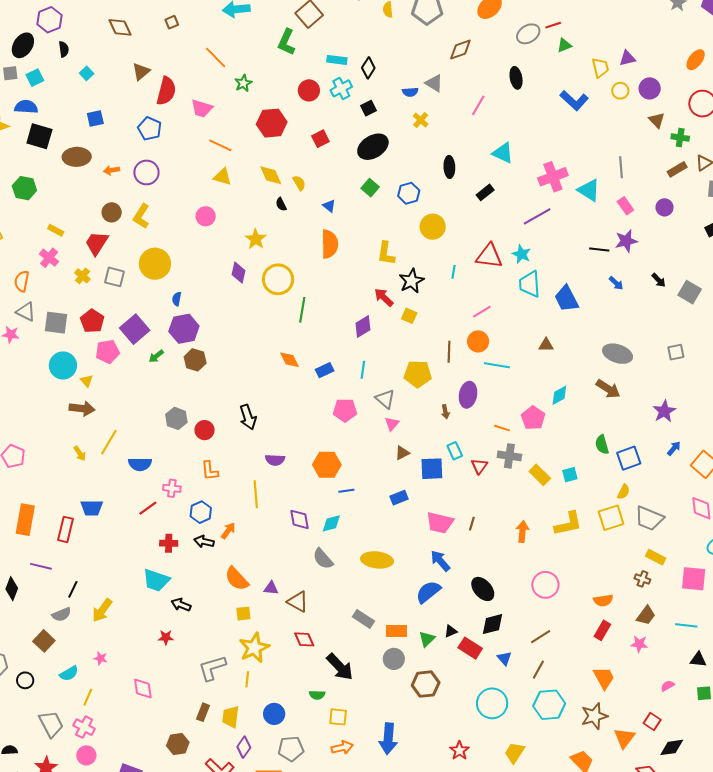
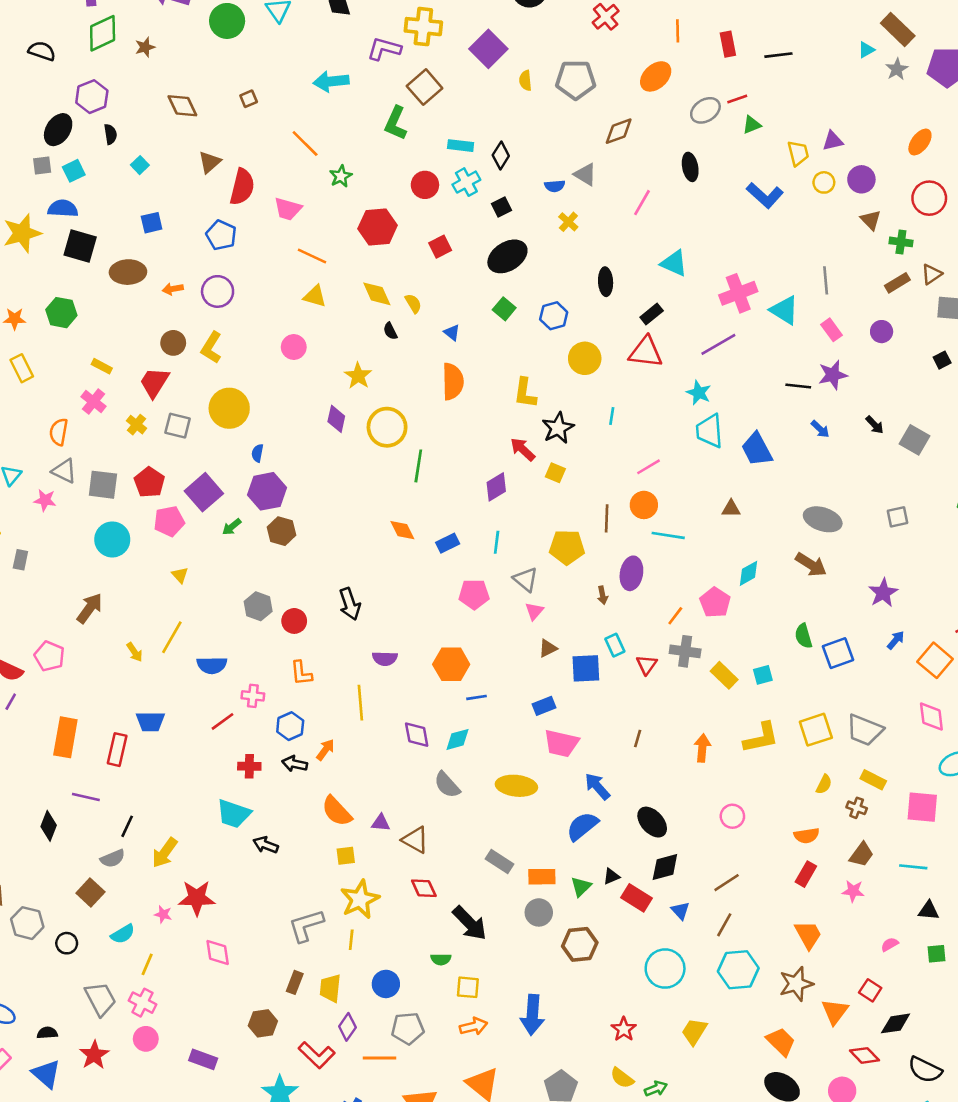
red triangle: (489, 256) -> (646, 352), moved
yellow triangle: (87, 381) -> (180, 575), moved
brown arrow: (82, 408) -> (90, 608), moved, turned -60
orange line: (502, 428) -> (675, 616), turned -70
yellow semicircle: (624, 492) -> (824, 784), moved
pink trapezoid: (440, 523) -> (561, 743), moved
pink circle: (545, 585) -> (732, 816), size x0.7
red star: (166, 637) -> (197, 898), moved, size x1.8

